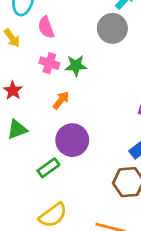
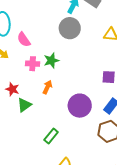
green triangle: (17, 129) -> (24, 105), moved
purple circle: (72, 140) -> (80, 106), moved

